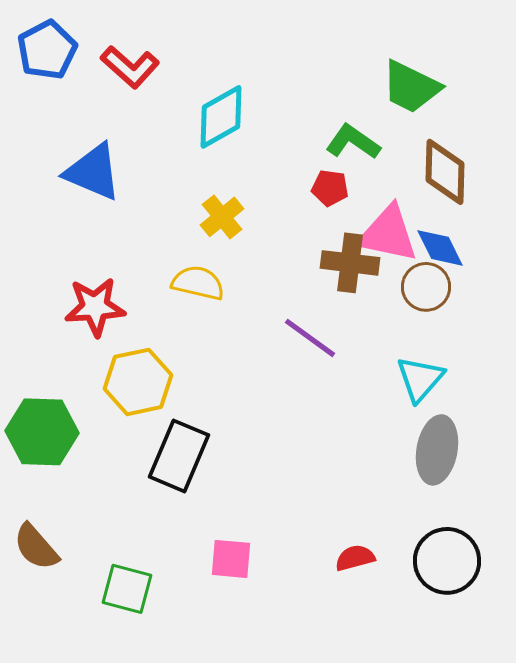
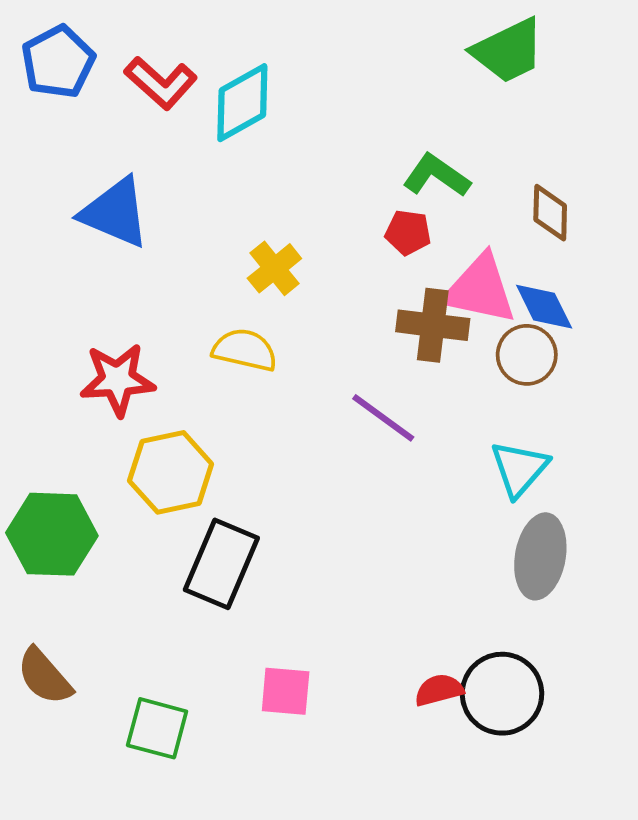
green trapezoid: (411, 87) -> (508, 51), moved, turned -52
cyan diamond: (221, 117) -> (242, 103), moved
brown diamond: (445, 172) -> (550, 213), size x0.7
black circle: (447, 561) -> (502, 694), moved

